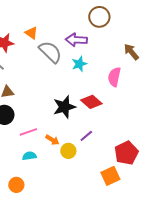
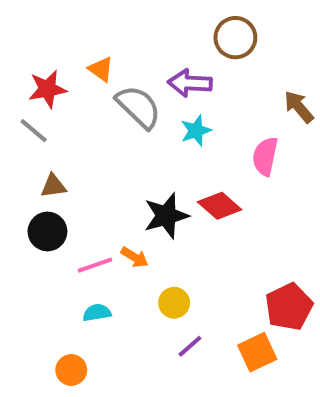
purple line: (86, 136) -> (190, 346), moved
orange arrow: (52, 140) -> (135, 257), moved

